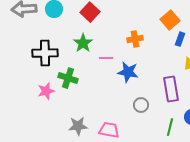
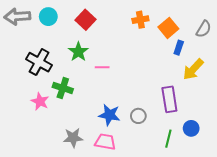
orange cross: (135, 39) -> (140, 20), moved
black cross: (45, 53) -> (39, 62), turned 30
blue star: (128, 72) -> (109, 115), moved
pink star: (46, 91) -> (40, 101), turned -30

